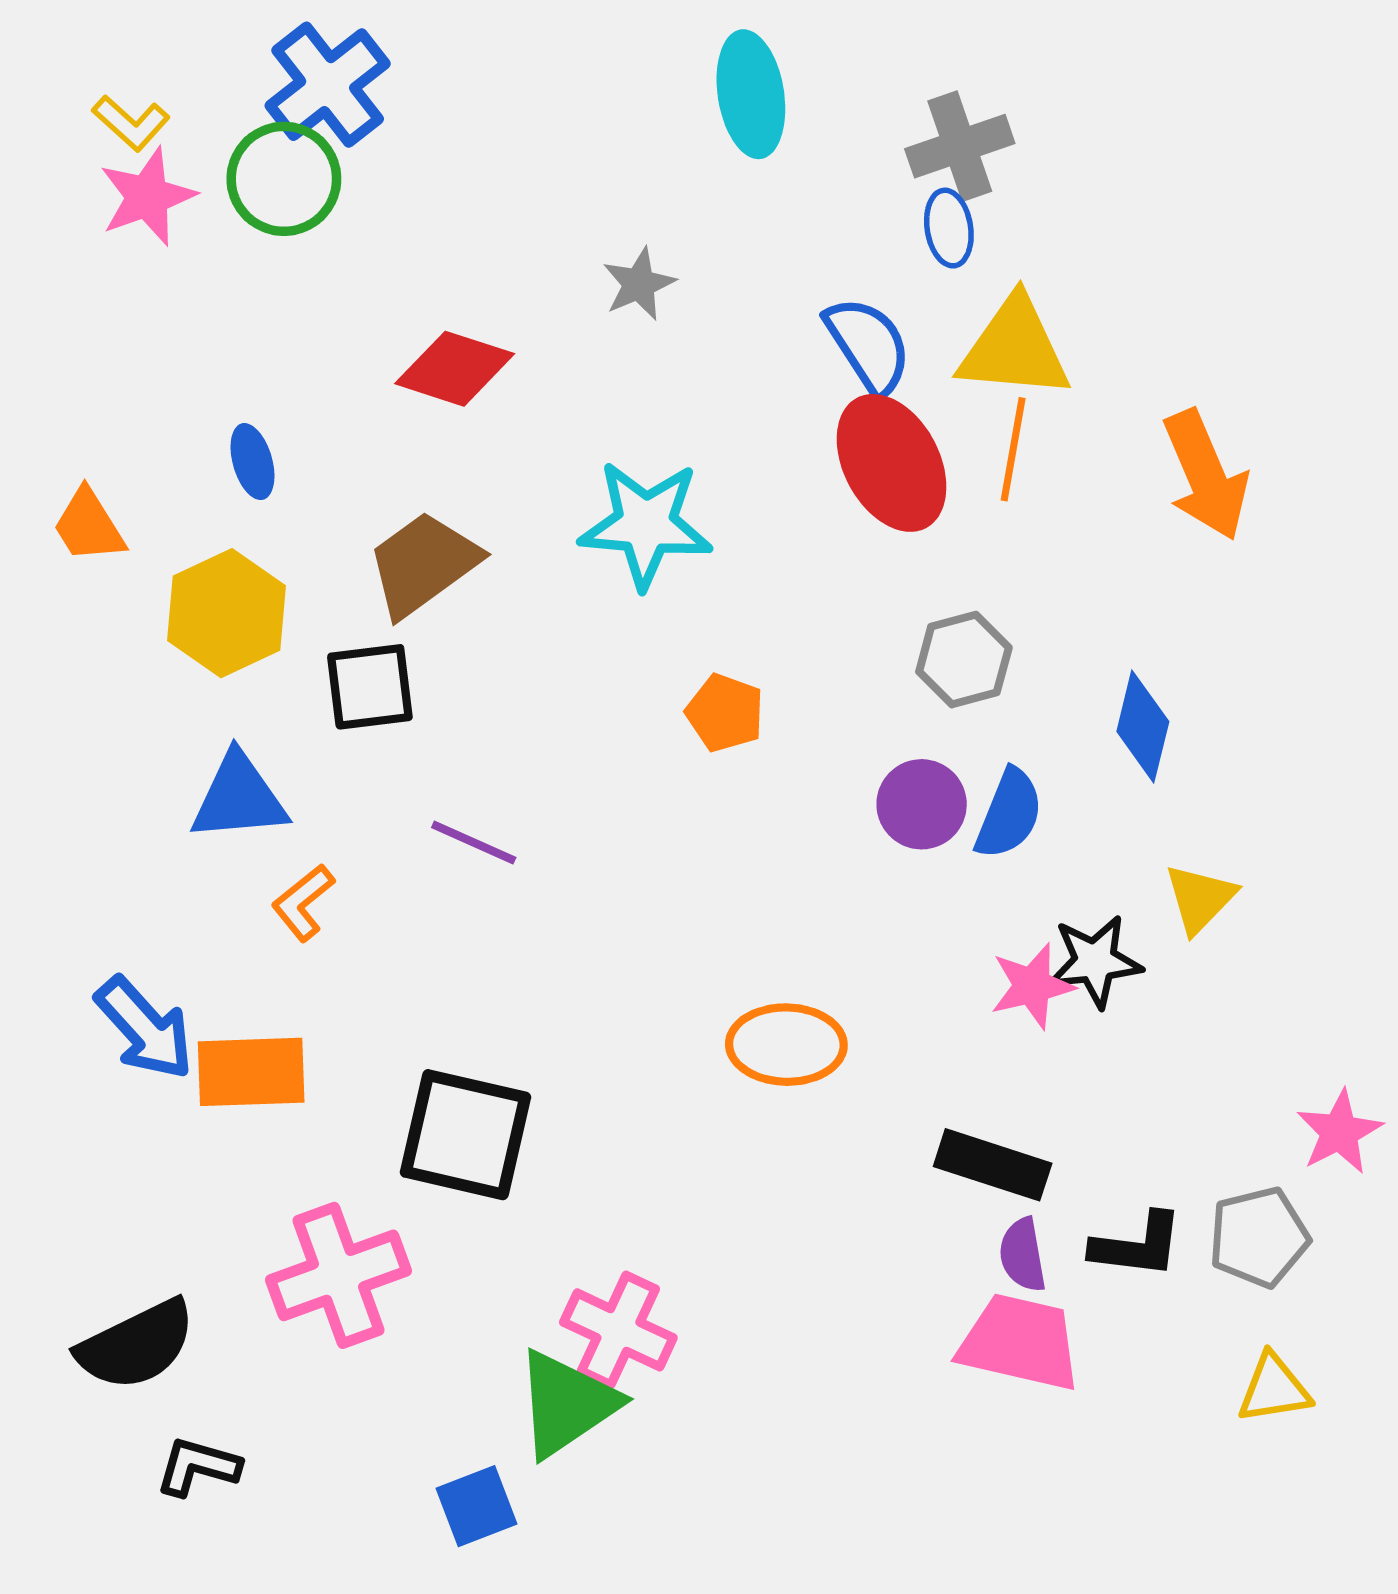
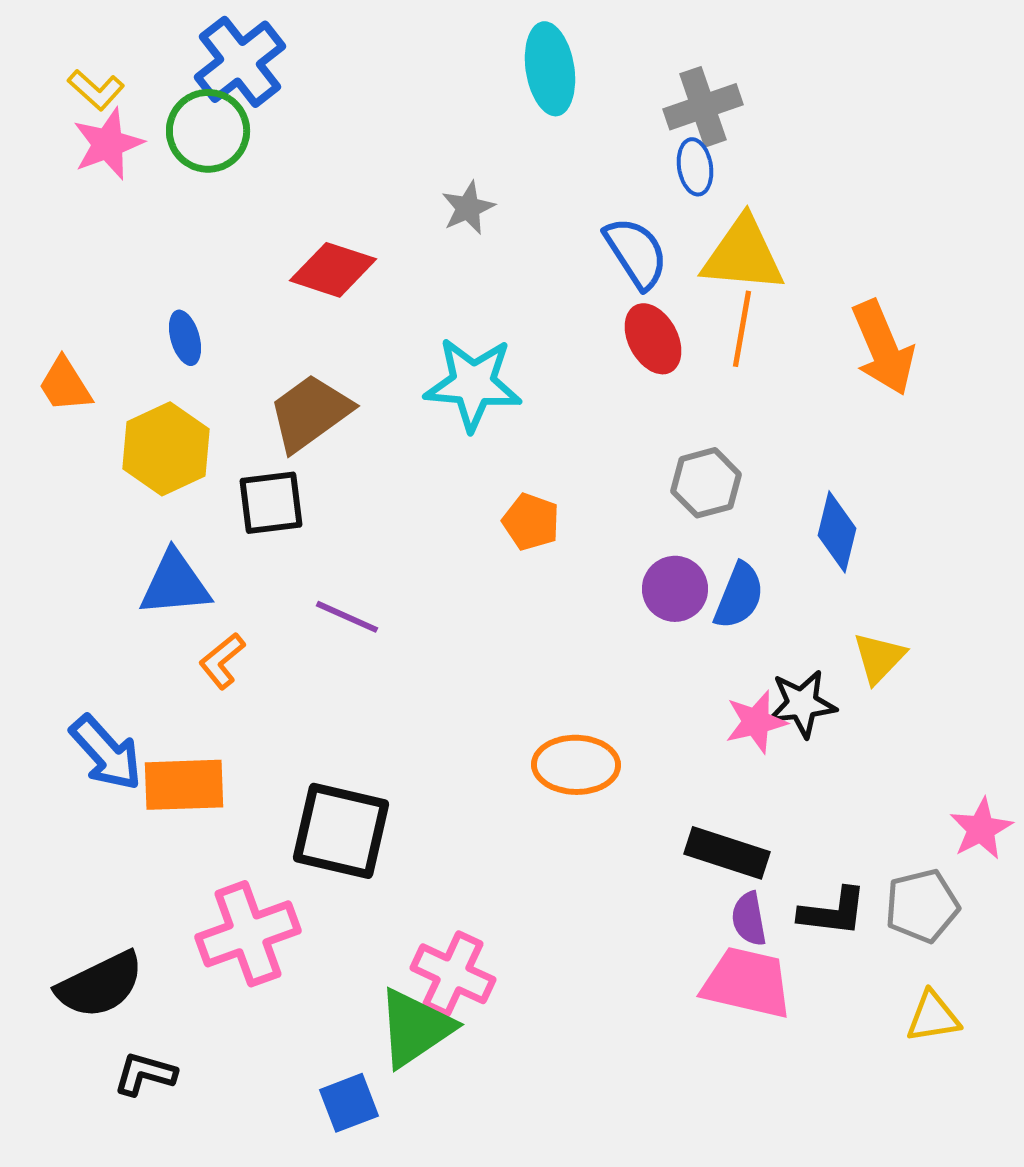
red ellipse: (892, 463) -> (653, 339), size x0.7

